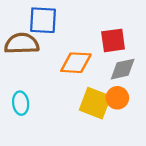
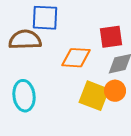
cyan ellipse: (21, 103) -> (24, 96), size x1.4

